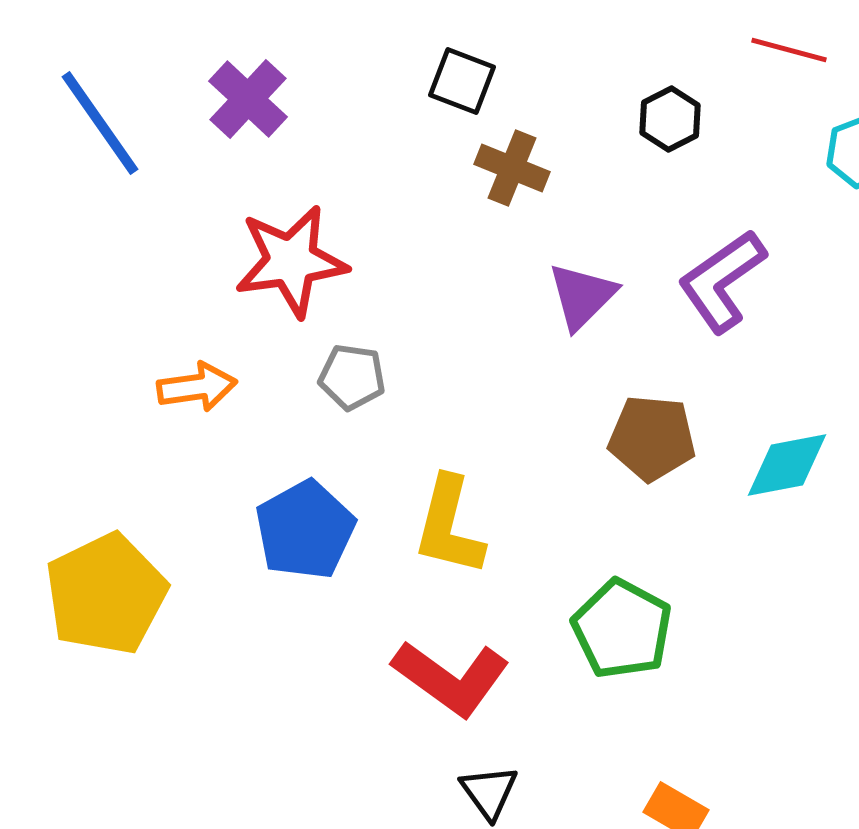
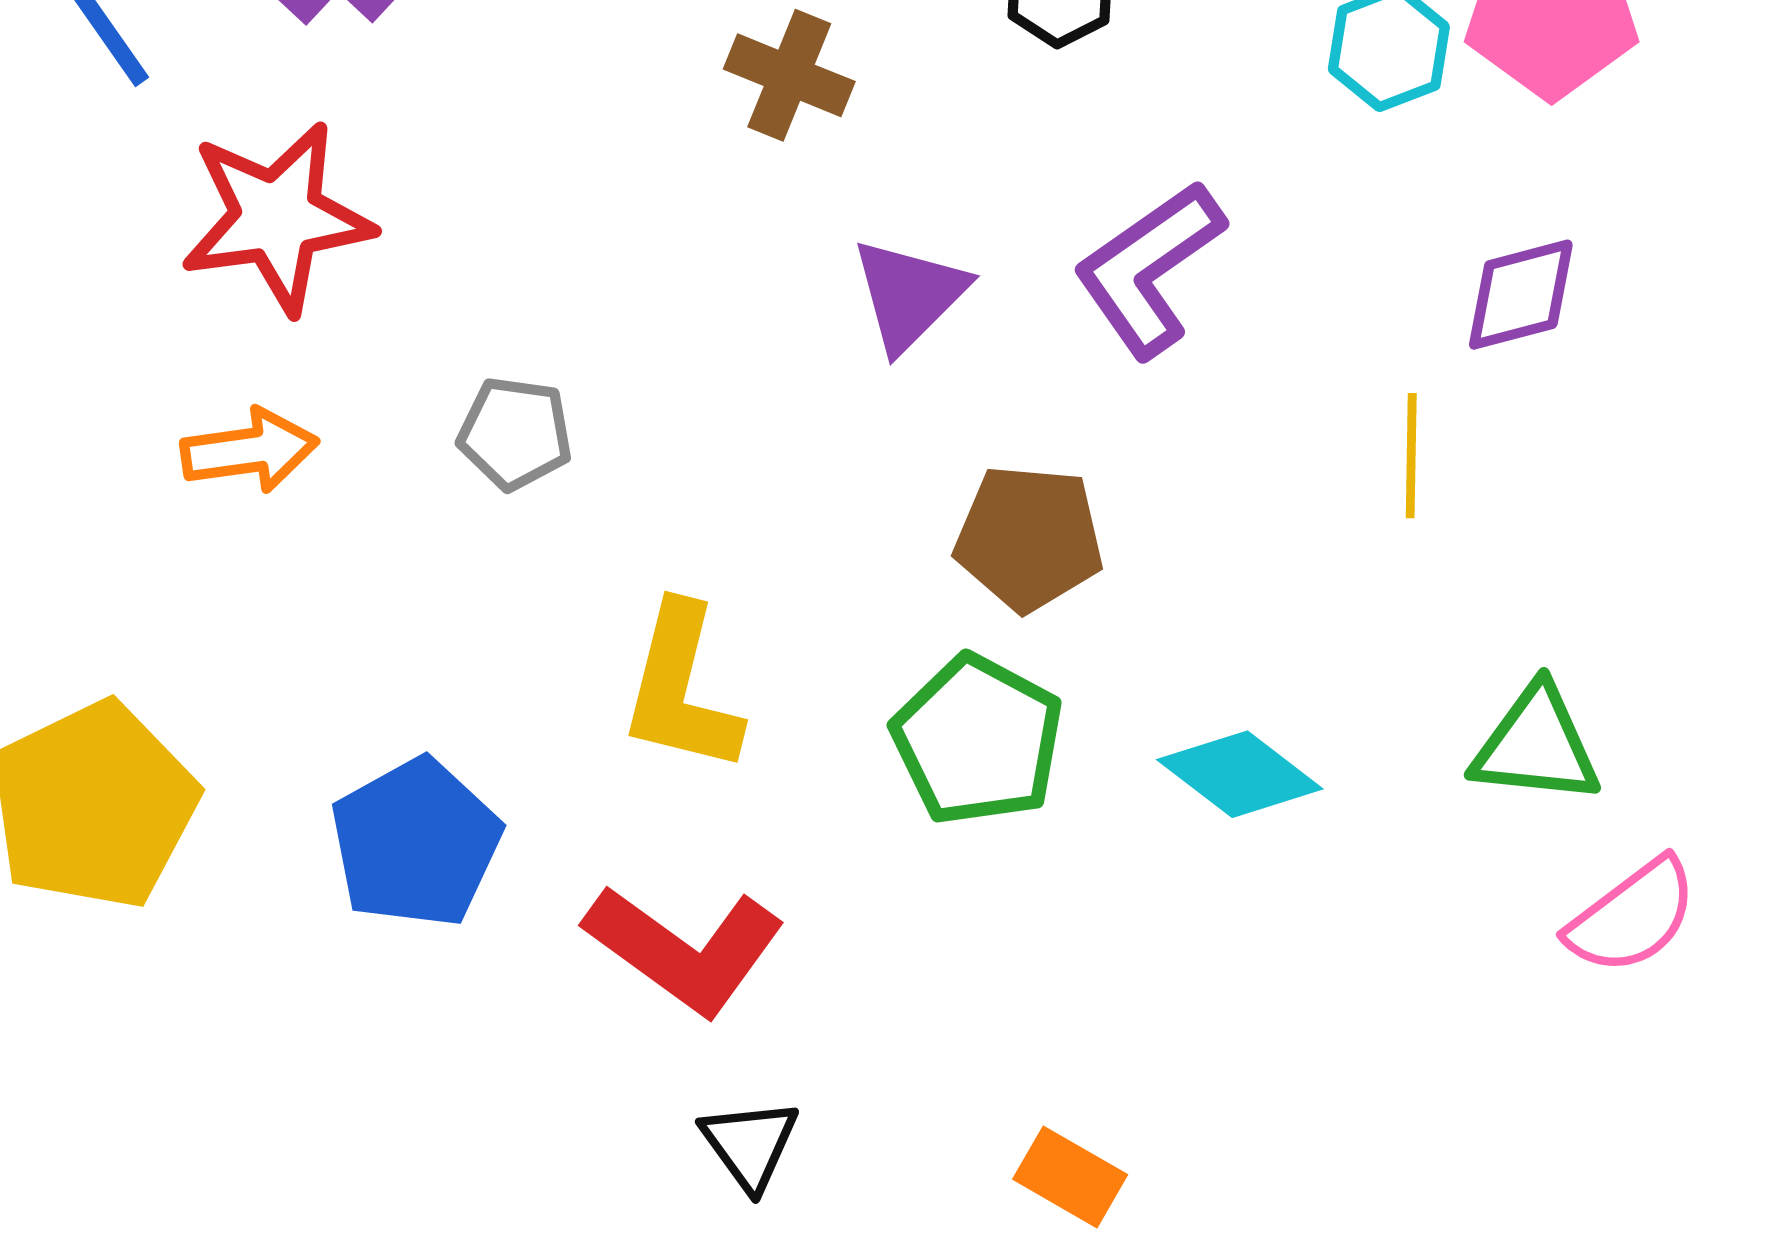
red star: (291, 261) -> (277, 218), moved
cyan diamond: (787, 465) -> (1240, 774), moved, turned 48
blue pentagon: (305, 530) -> (416, 843), moved
green pentagon: (622, 629) -> (978, 740), moved

